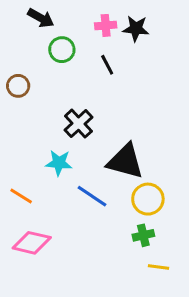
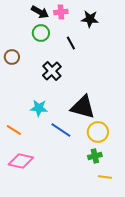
black arrow: (41, 18) -> (40, 12), moved
pink cross: (106, 25) -> (61, 12), moved
black cross: (78, 124) -> (52, 71), moved

